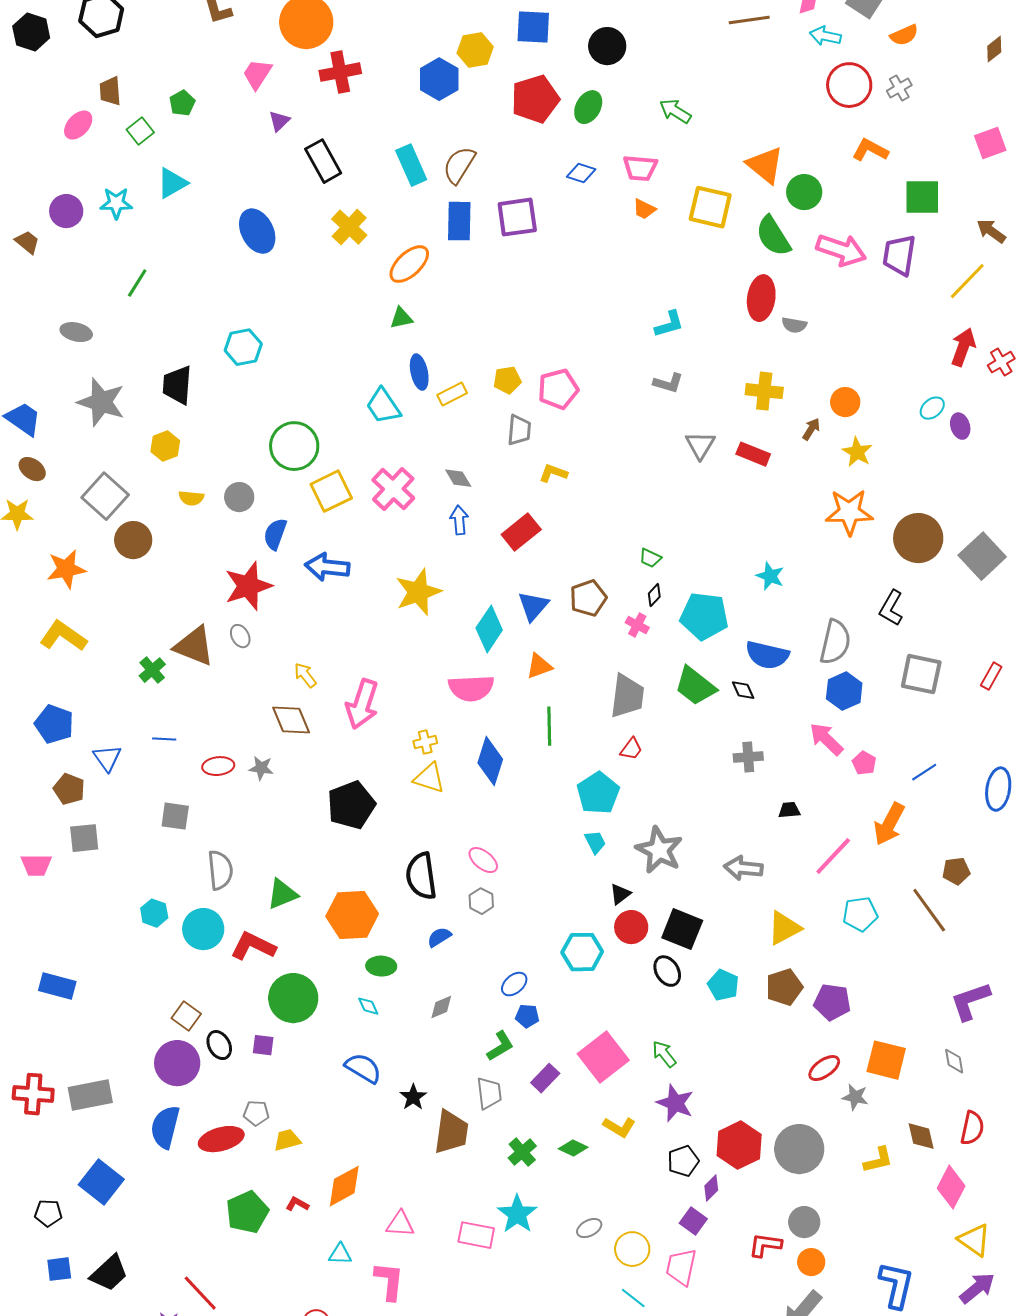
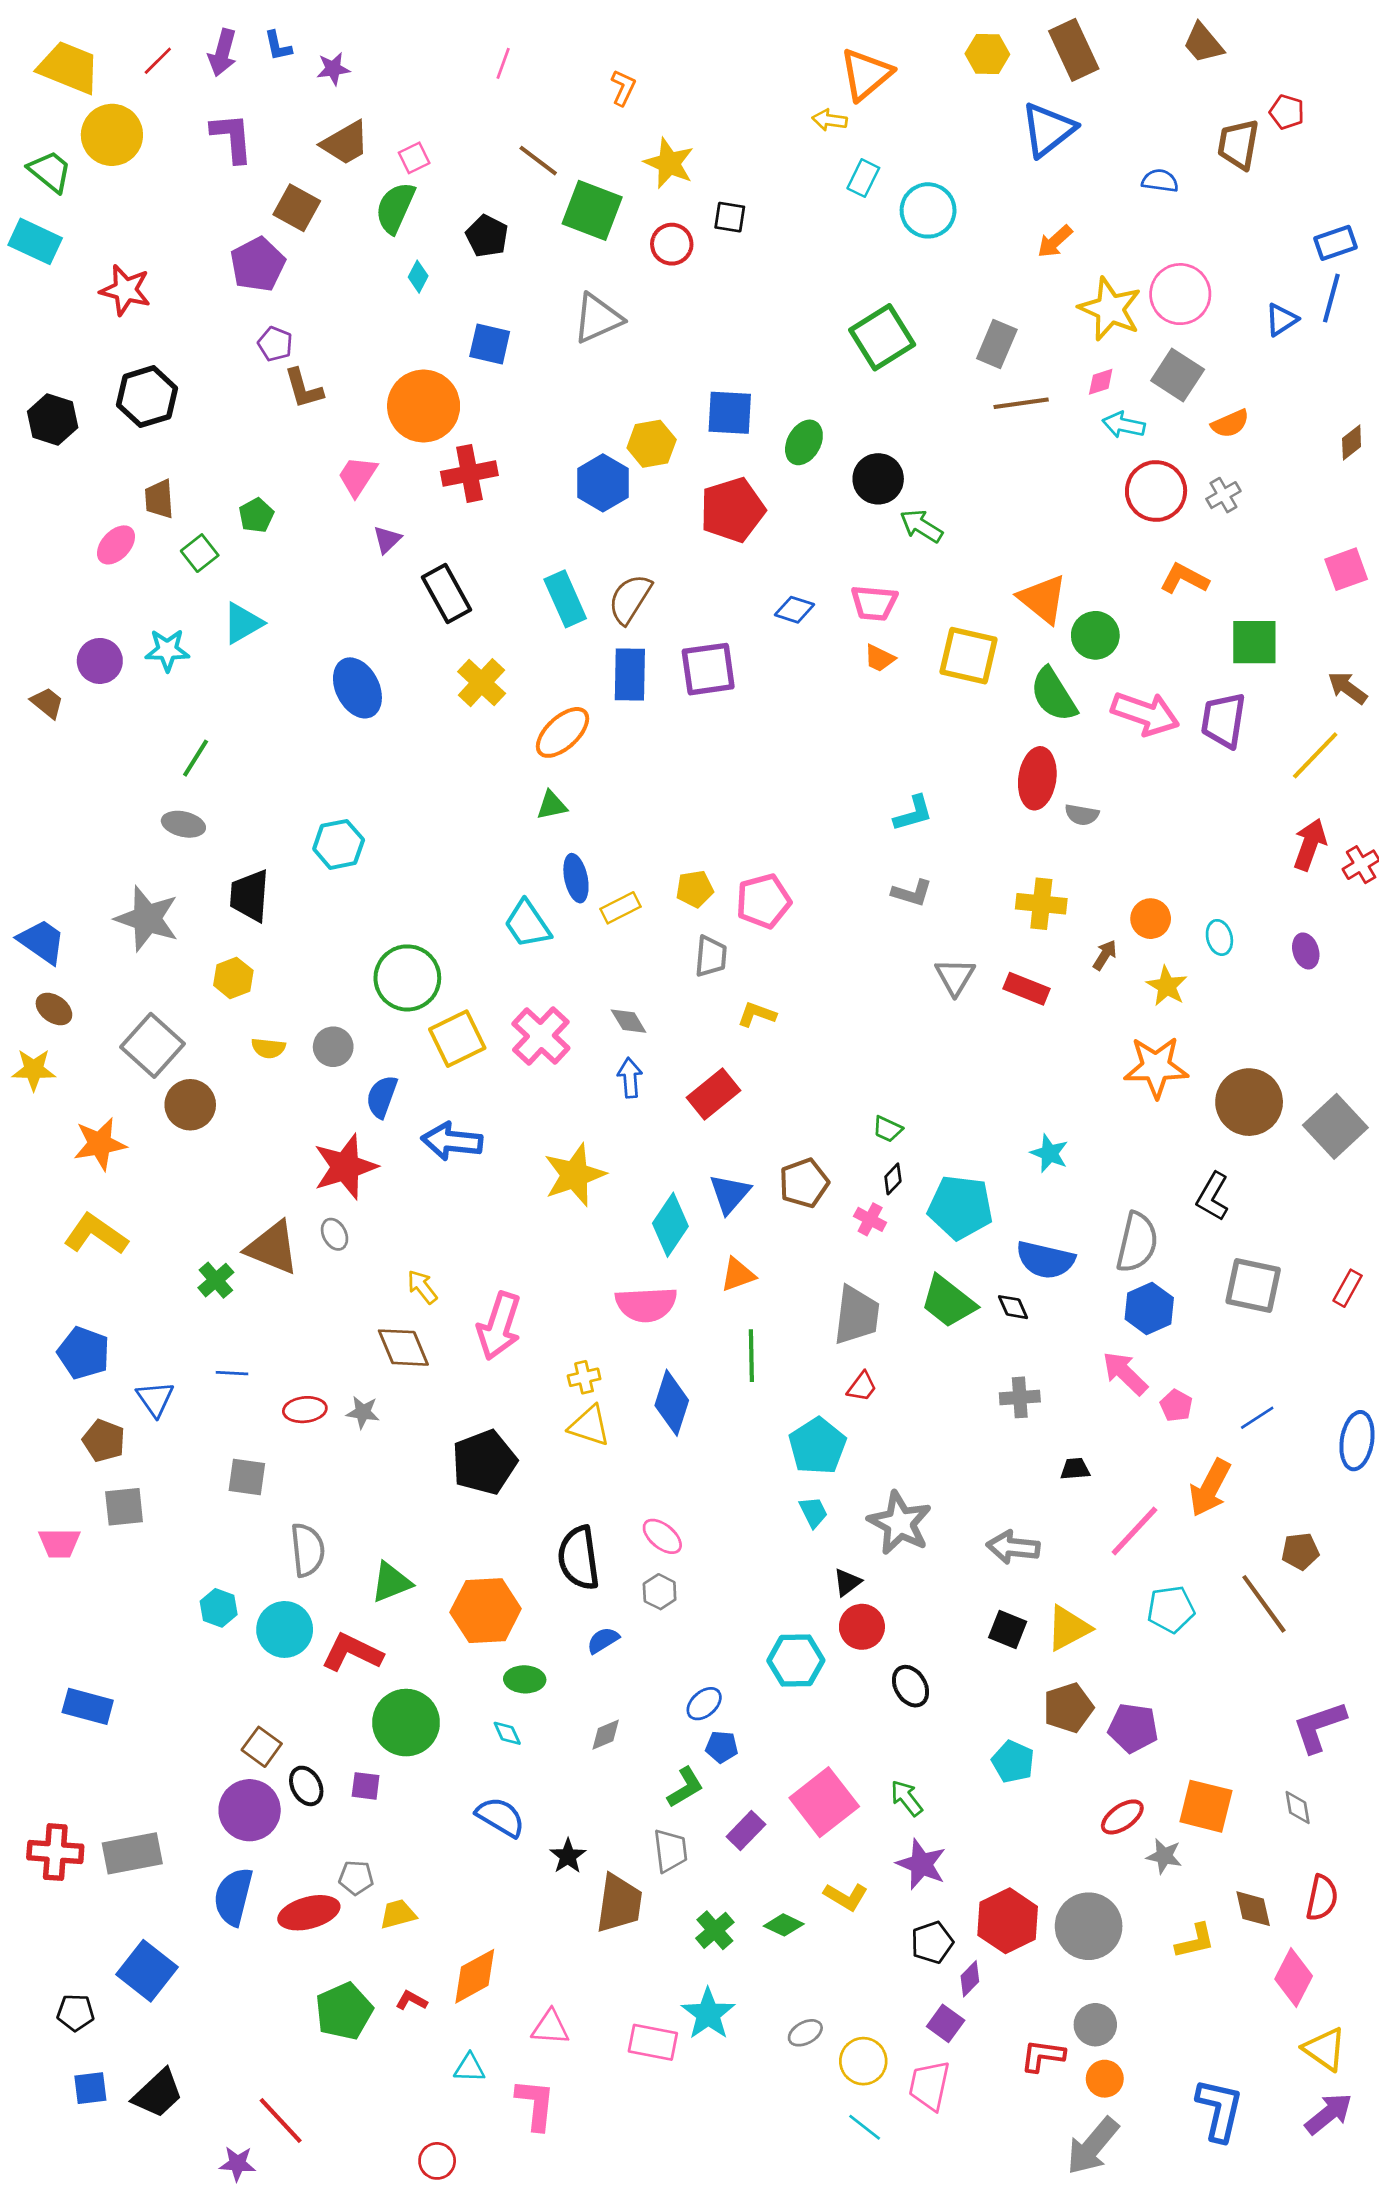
black circle: (607, 46) -> (878, 479), moved
green ellipse: (588, 107) -> (804, 442), moved
gray ellipse: (76, 332) -> (183, 824), moved
cyan ellipse: (932, 408) -> (1219, 937), moved, turned -65
black square: (682, 929) -> (1008, 1629), moved, size x0.7
cyan pentagon: (723, 985) -> (1013, 1762), moved

